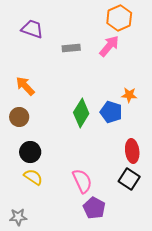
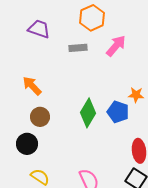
orange hexagon: (119, 18) -> (92, 18), moved
brown circle: (19, 117) -> (40, 117), moved
black circle: (30, 152) -> (27, 144), moved

